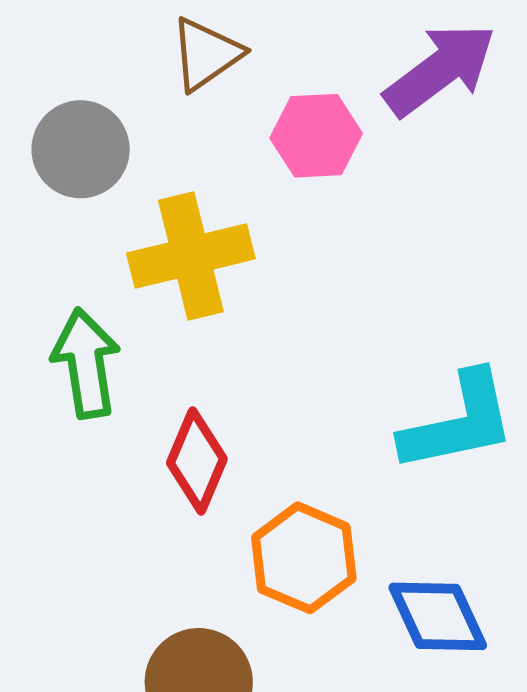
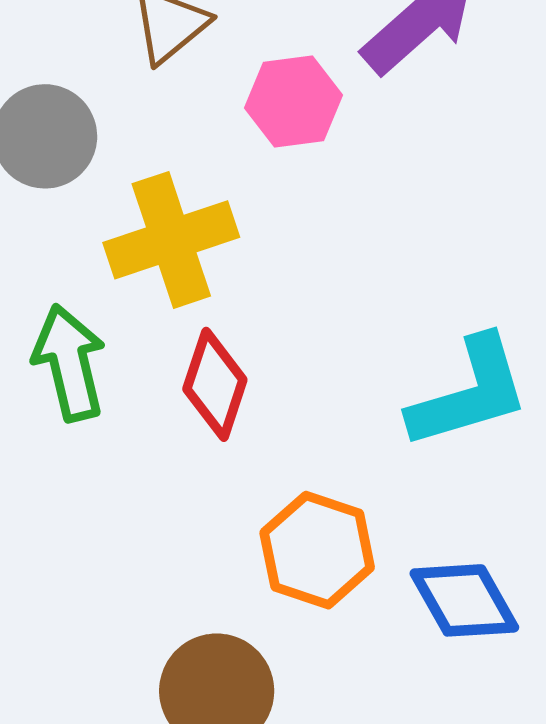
red diamond: (197, 461) -> (215, 384), moved

